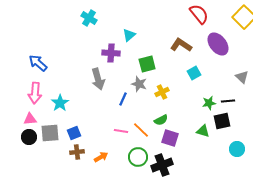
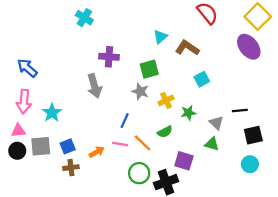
cyan triangle: (129, 35) -> (160, 37), moved
purple ellipse: (218, 44) -> (249, 47), moved
gray triangle: (242, 77) -> (216, 123), moved
blue line: (123, 99) -> (125, 121), moved
green star: (209, 103) -> (188, 113), moved
black square: (222, 121) -> (253, 135), moved
purple square: (170, 138) -> (184, 161), moved
orange arrow: (101, 157) -> (97, 152), moved

